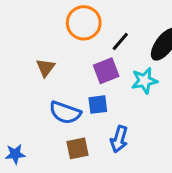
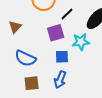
blue square: (98, 105) -> (62, 57), moved

